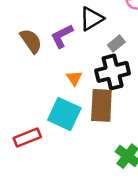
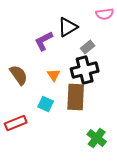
brown semicircle: (31, 41) -> (19, 75), moved
cyan square: (64, 114) -> (46, 104), size x0.6

